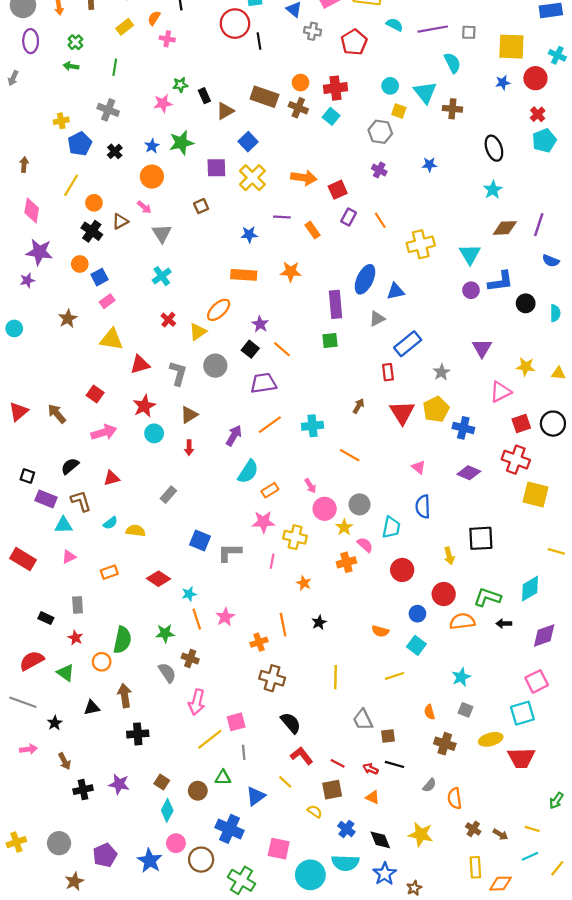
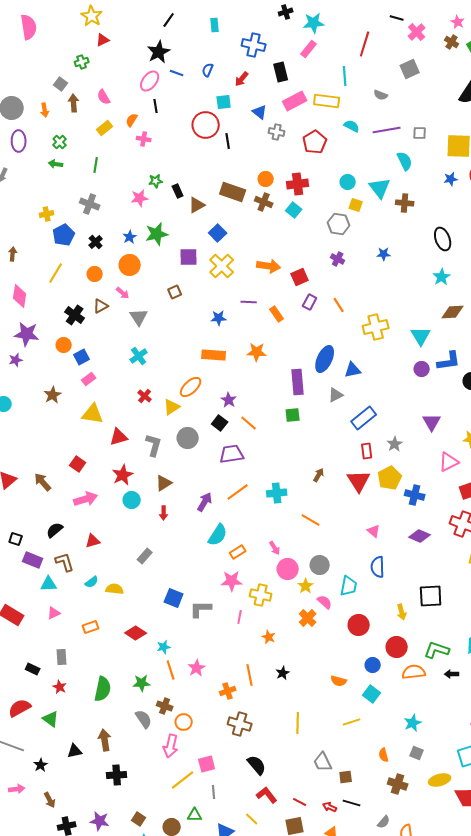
orange circle: (94, 203) -> (95, 274), moved
red rectangle: (388, 372) -> (367, 451), moved
orange cross: (346, 562) -> (308, 618), turned -30
orange circle: (102, 662) -> (184, 722), moved

